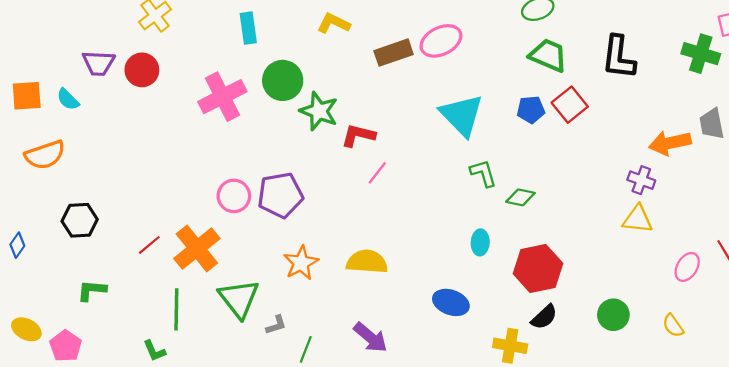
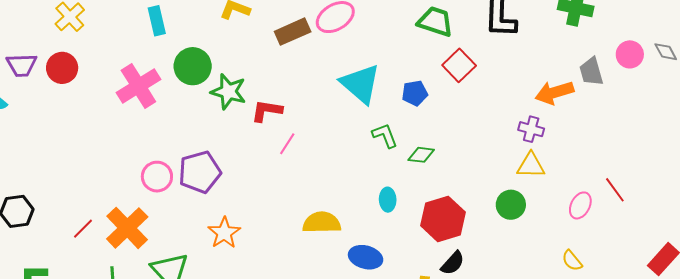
blue pentagon: (531, 110) -> (415, 93), moved
yellow semicircle: (367, 262) -> (322, 223), moved
green circle: (613, 315) -> (511, 205), moved

